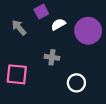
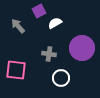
purple circle: (88, 31) -> (82, 48), moved
white circle: (76, 83) -> (61, 78), moved

